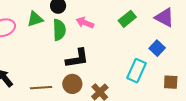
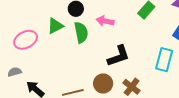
black L-shape: (77, 58) -> (119, 56), moved

